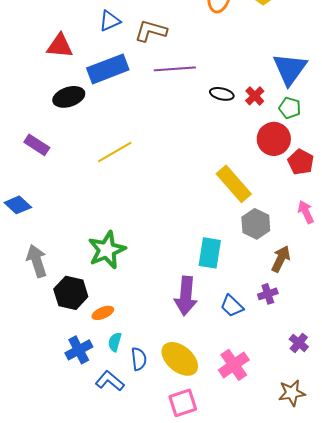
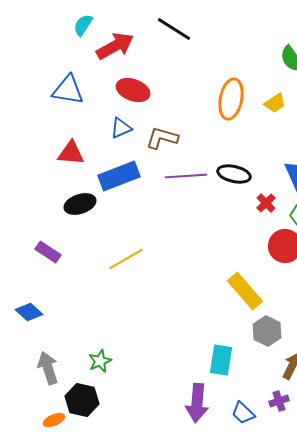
black ellipse: (222, 94) -> (234, 174), moved, size x1.4
green star: (107, 250) -> (100, 361), moved, size x0.6
orange ellipse: (103, 313) -> (54, 420), moved

